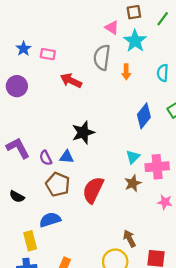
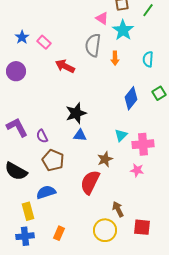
pink rectangle: (48, 54) -> (44, 42), turned 32
blue triangle: (67, 157) -> (80, 135), moved
brown star: (133, 183) -> (105, 159), moved
red semicircle: (93, 190) -> (90, 182), moved
black semicircle: (17, 197) -> (16, 171), size x1.6
pink star: (165, 202) -> (137, 170), moved

